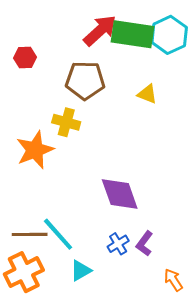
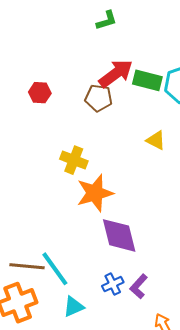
green rectangle: (133, 34) -> (147, 80), size x0.7
brown pentagon: (85, 80) -> (99, 98), moved, size x0.7
orange star: (35, 150) -> (95, 193), moved

